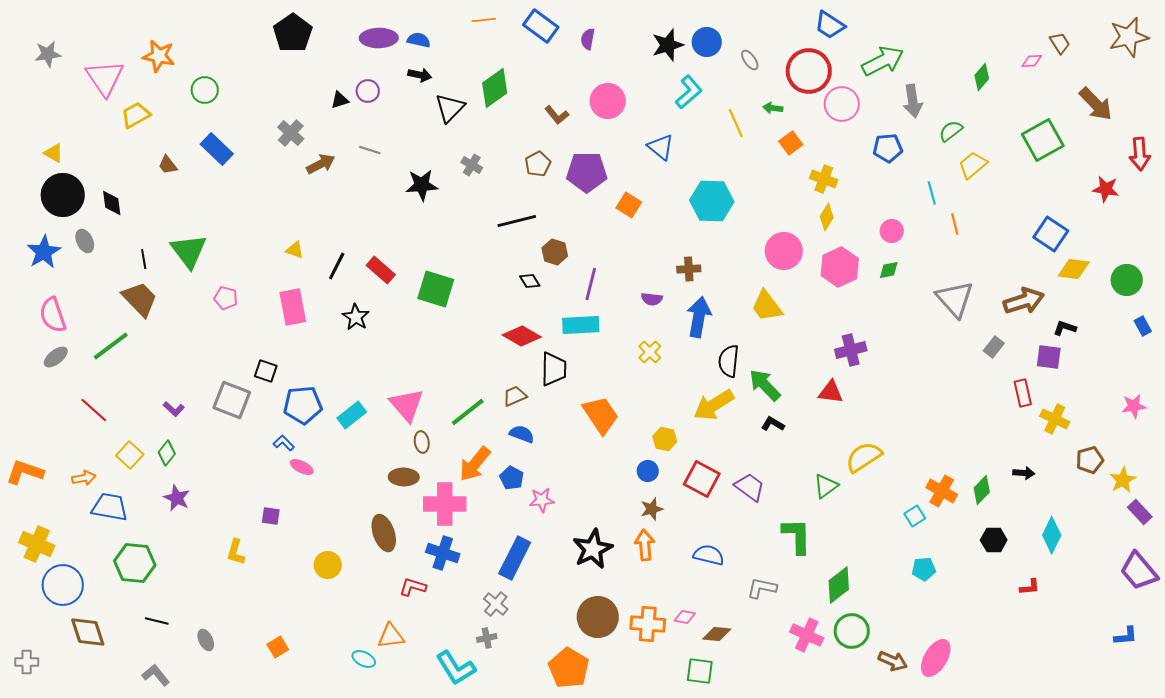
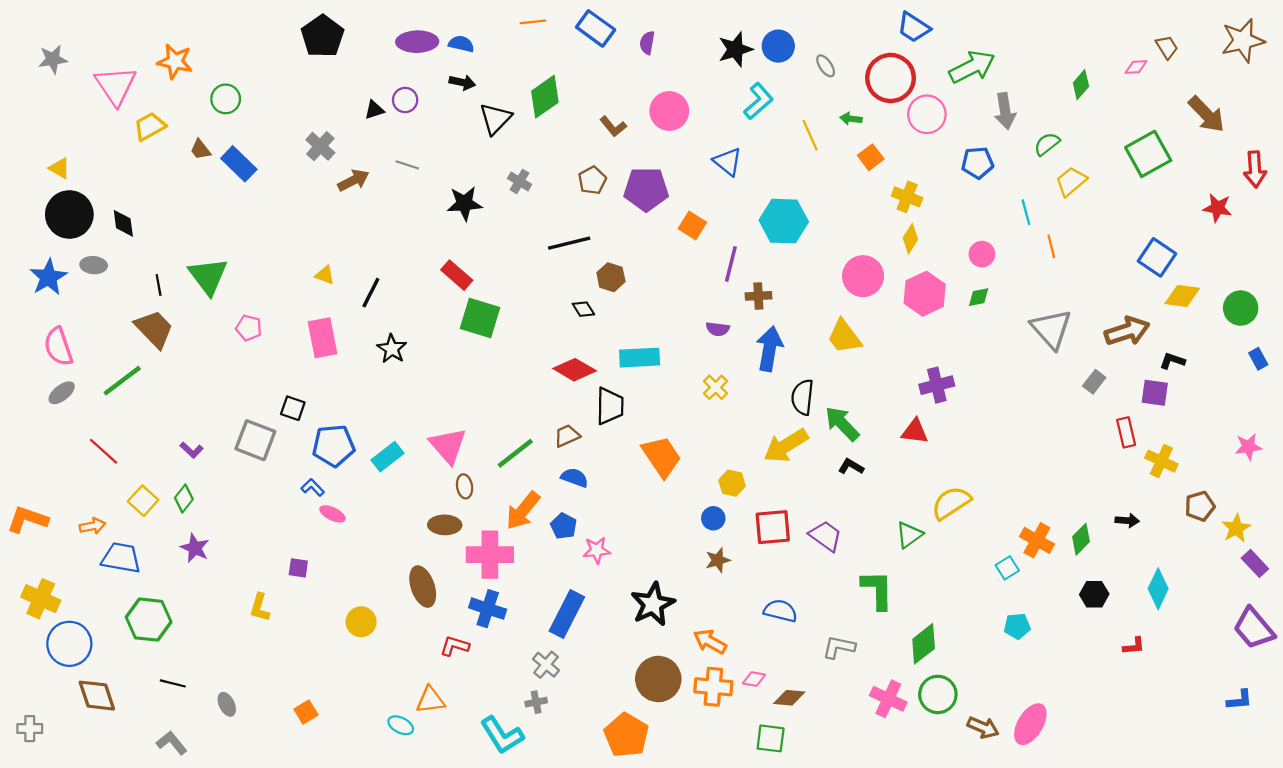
brown trapezoid: (168, 165) -> (200, 150), moved
gray ellipse: (85, 241) -> (94, 265), turned -60
red rectangle: (381, 270) -> (457, 275), moved
purple line: (591, 284) -> (731, 264), moved
red square: (702, 479) -> (773, 527), turned -33
orange arrow: (645, 545) -> (710, 642), moved, turned -56

